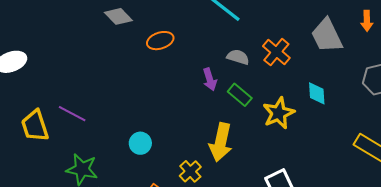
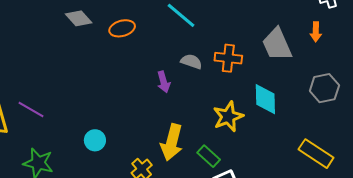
orange ellipse: (160, 41) -> (122, 28), moved
orange cross: (276, 52) -> (228, 58), turned -36
cyan diamond: (317, 93) -> (265, 99), size x1.4
green rectangle: (240, 95) -> (209, 156), moved

